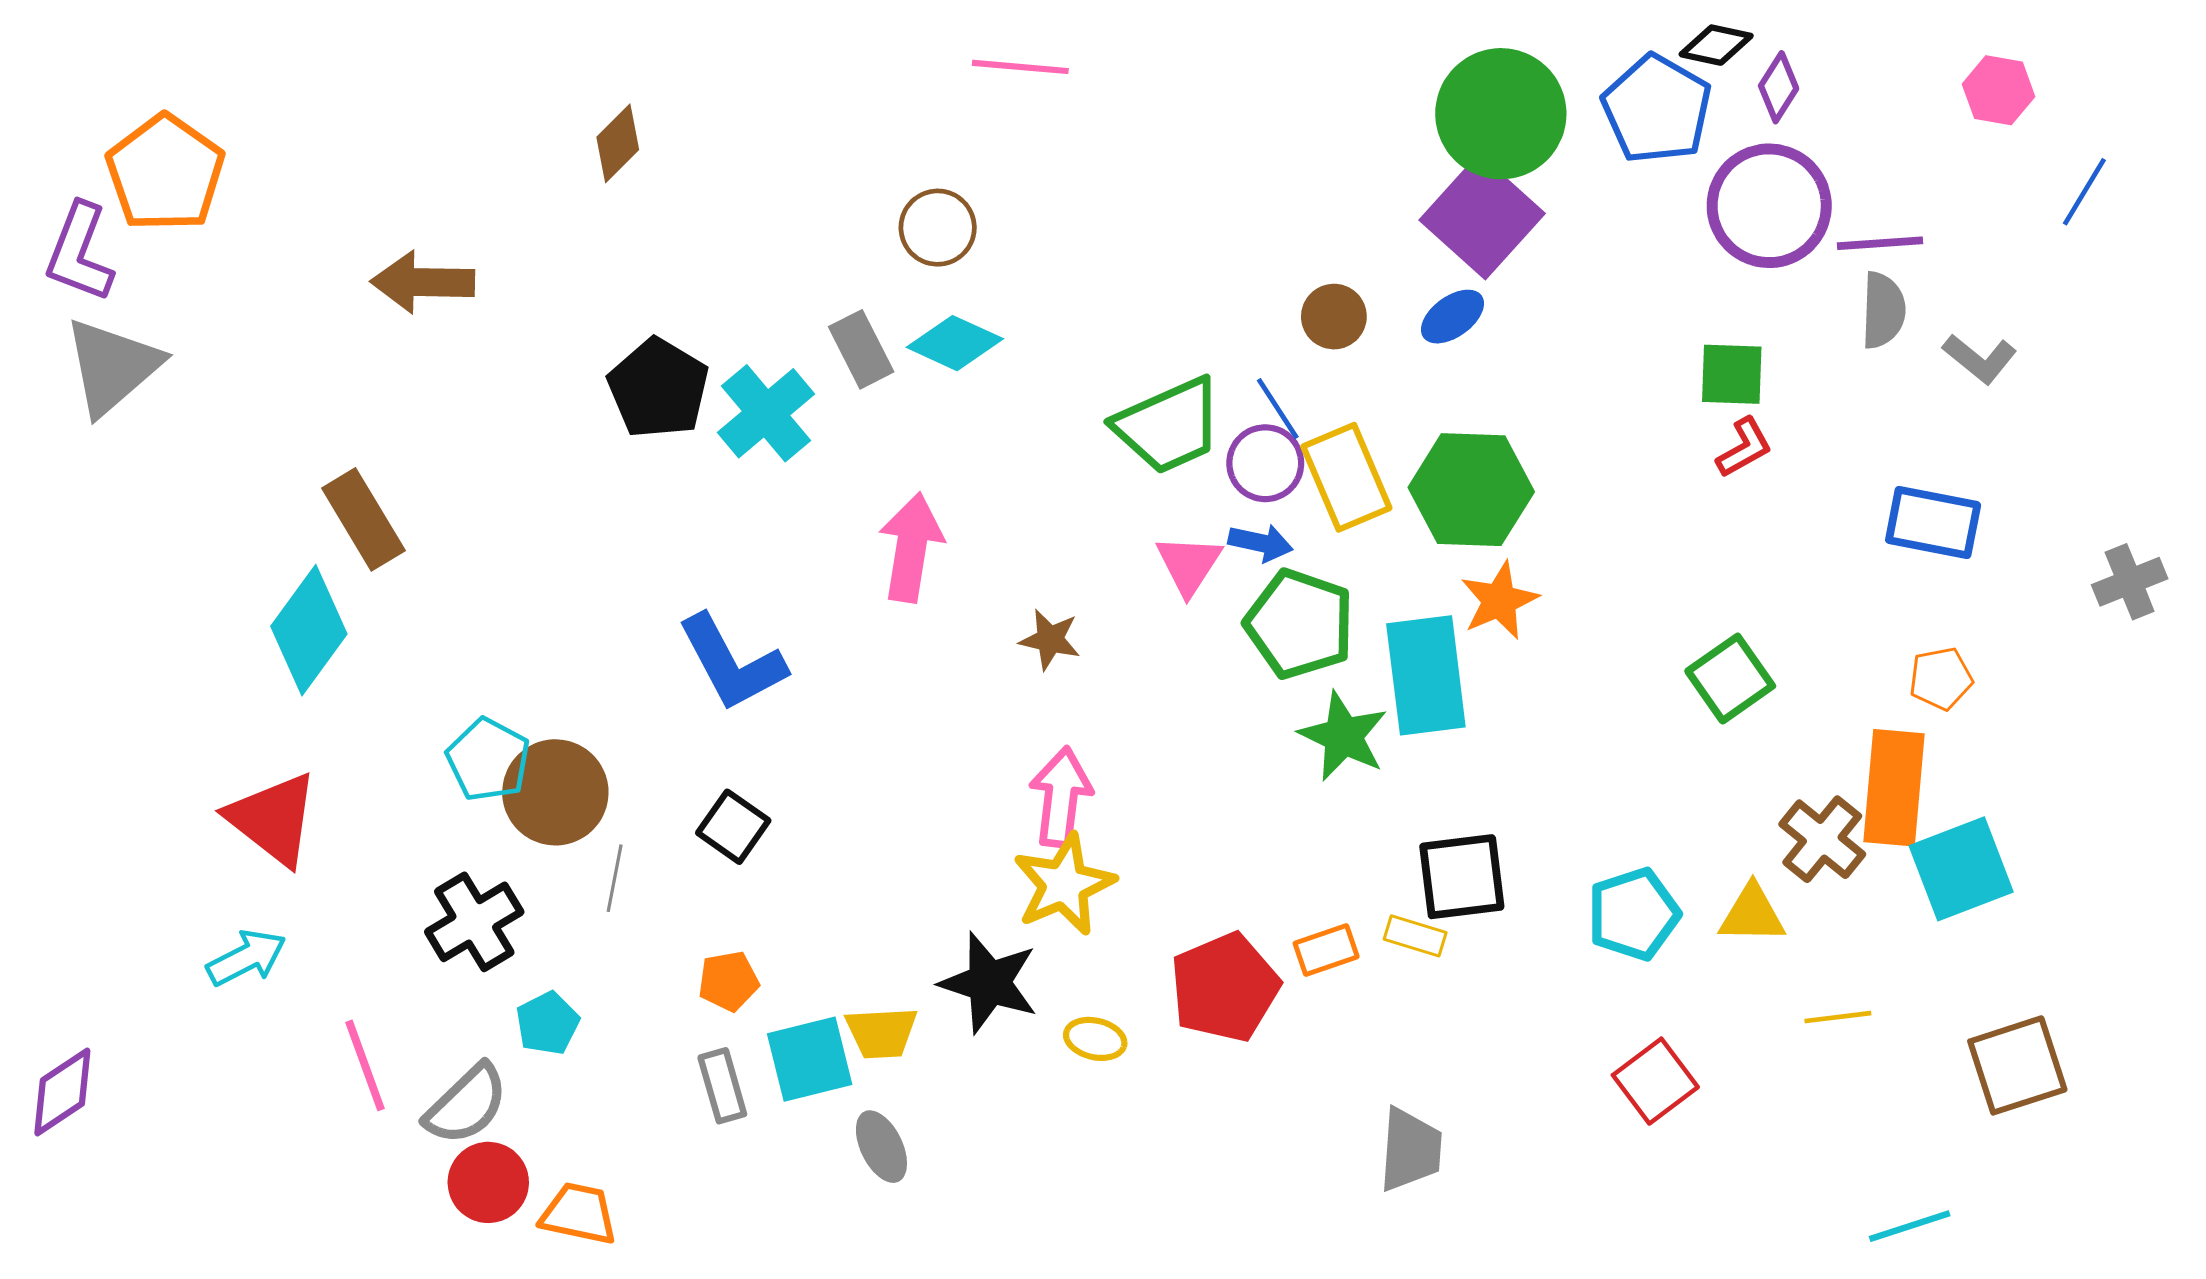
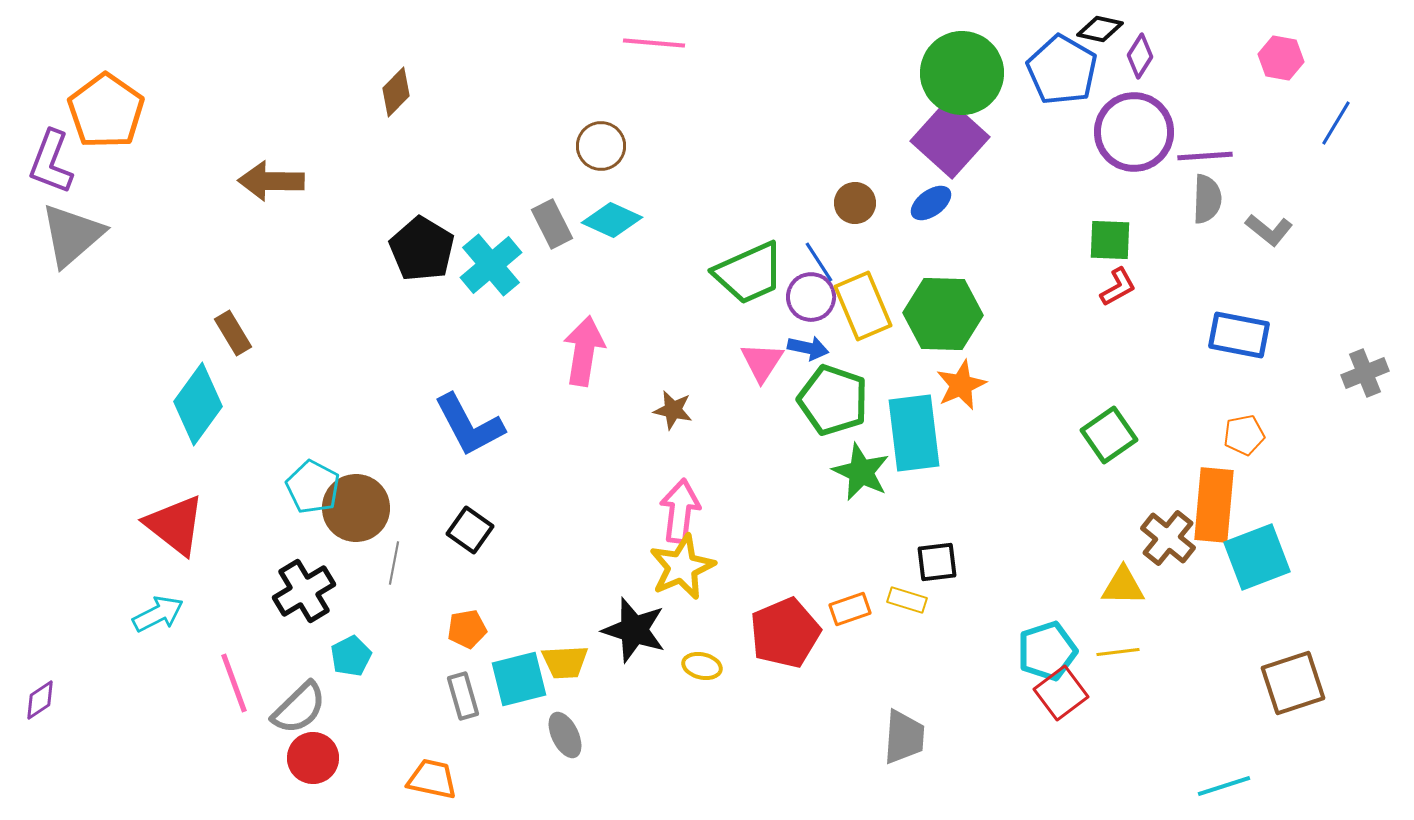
brown rectangle: (363, 519) -> (233, 333), size x0.7
black square: (1462, 877) -> (937, 562), size x0.7
cyan pentagon: (1633, 914) -> (1047, 651), moved
yellow line: (1838, 1017) -> (1118, 652), moved
purple diamond: (62, 1092) -> (40, 700), size x0.7
orange trapezoid: (579, 1214) -> (432, 779), moved

